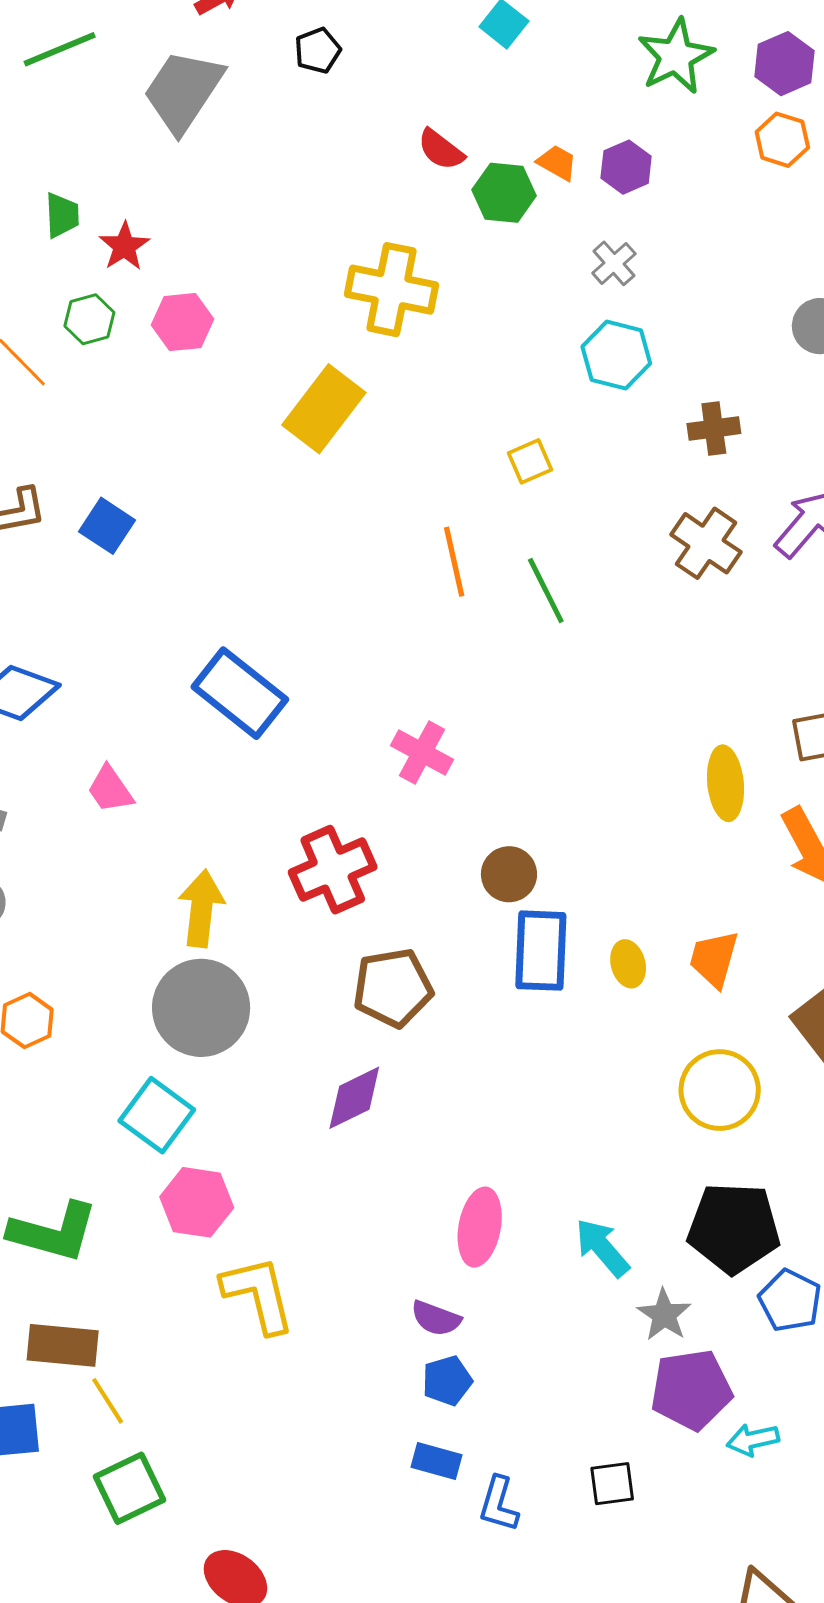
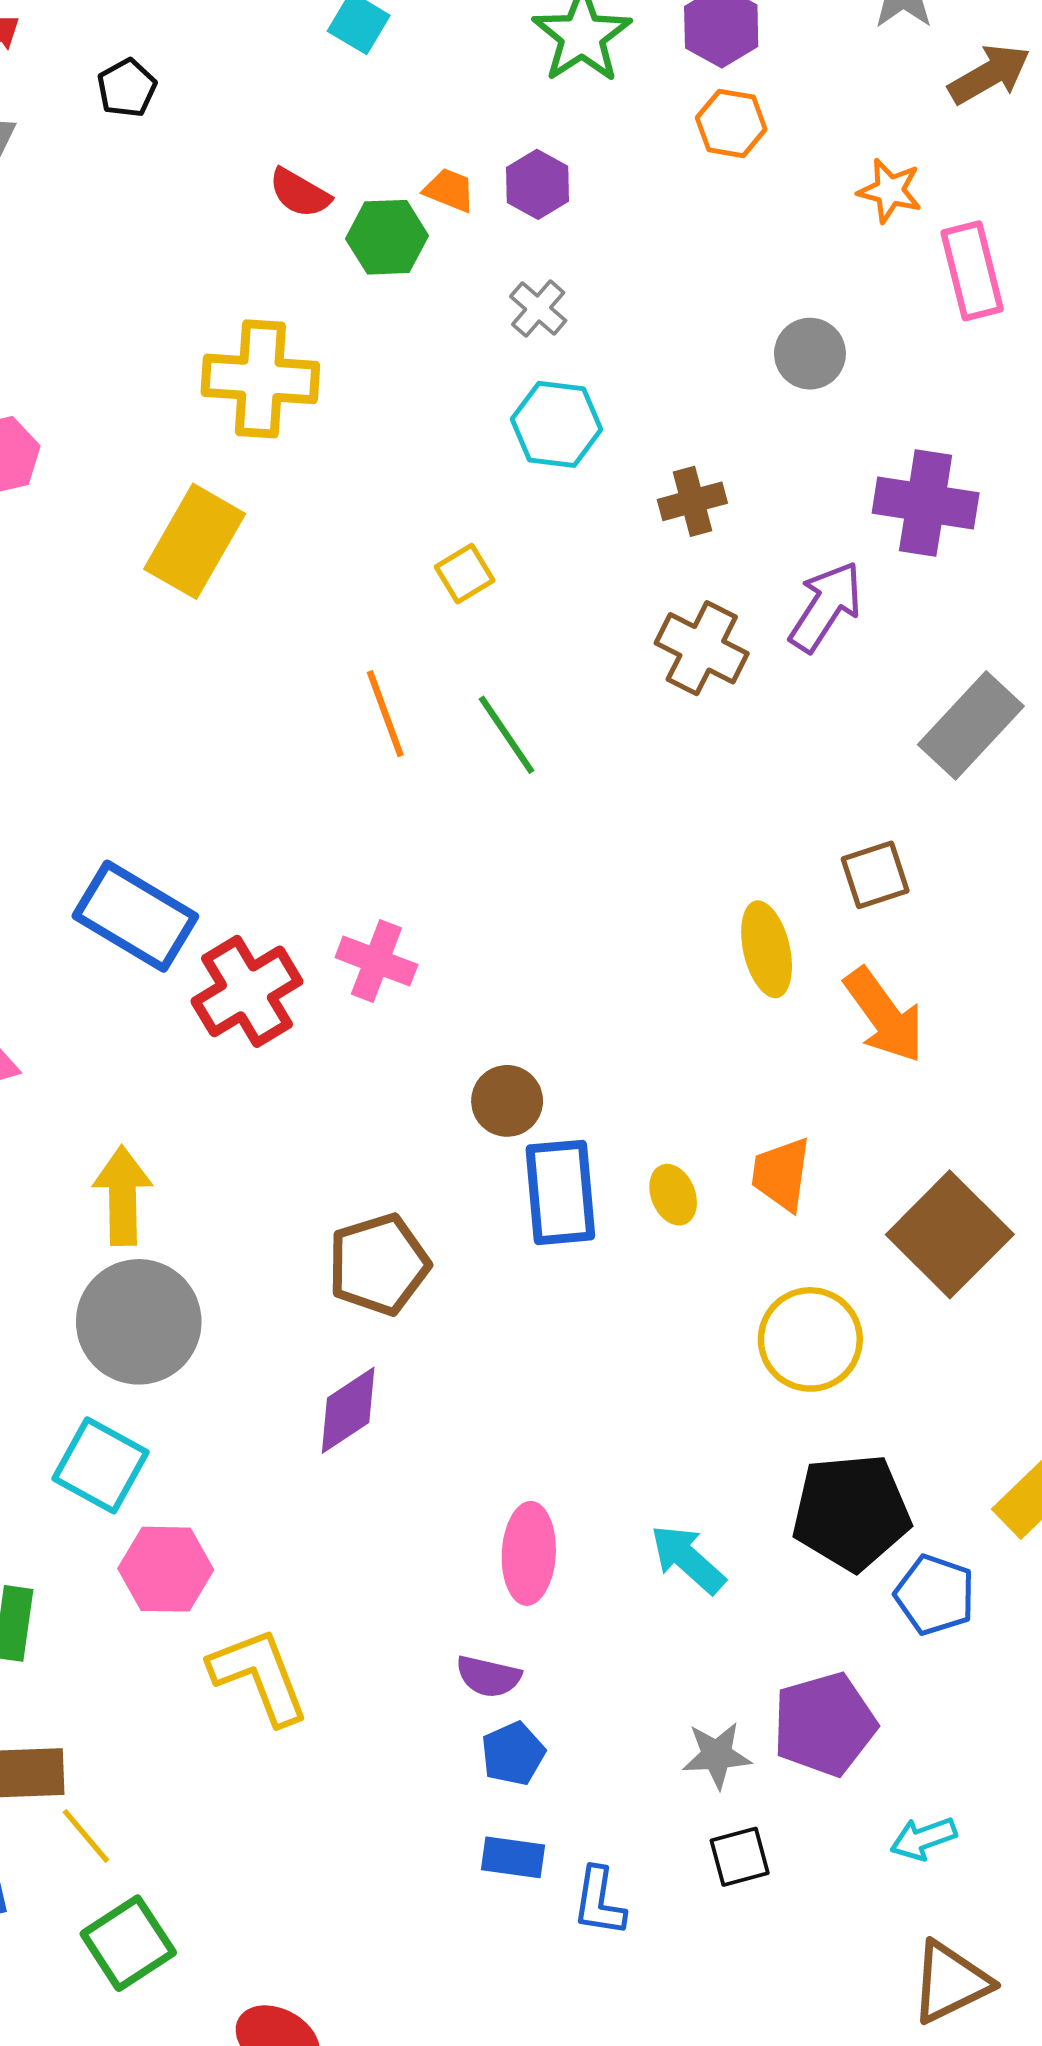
red cross: (333, 870) -> (247, 991), moved
gray star: (664, 1315) -> (717, 1755), moved, turned -30
cyan arrow: (753, 1440) -> (923, 1838), moved

